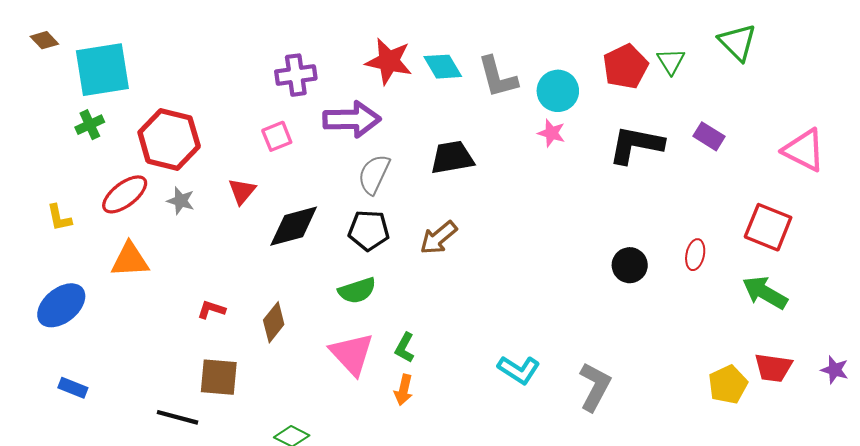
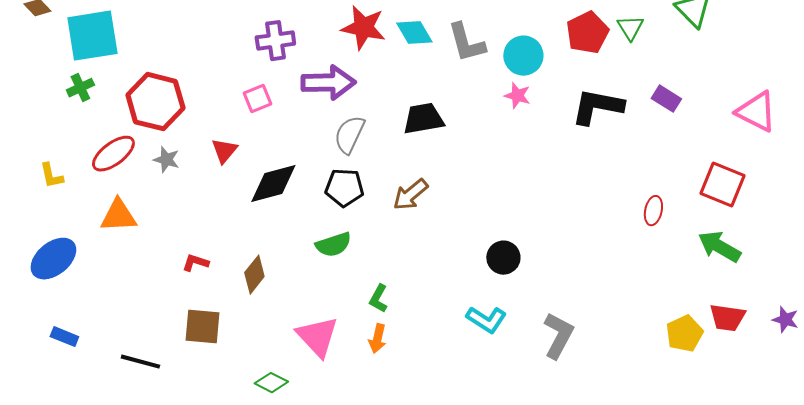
black circle: (630, 265) -> (503, 258), moved
pink triangle: (352, 354) -> (317, 337), moved
black line: (177, 417) -> (140, 362), moved

